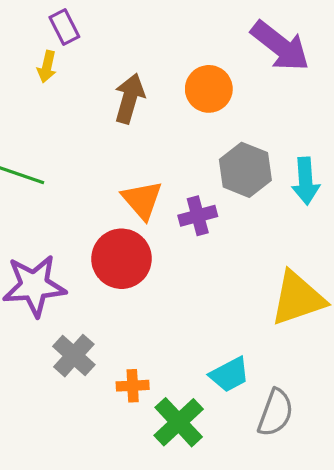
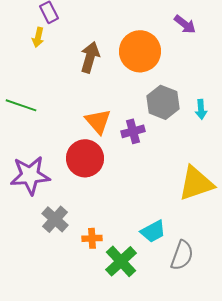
purple arrow: (280, 46) -> (185, 24), size x0.6
orange circle: (209, 89) -> (140, 51), size x1.4
cyan arrow: (306, 181) -> (201, 109), size x0.7

